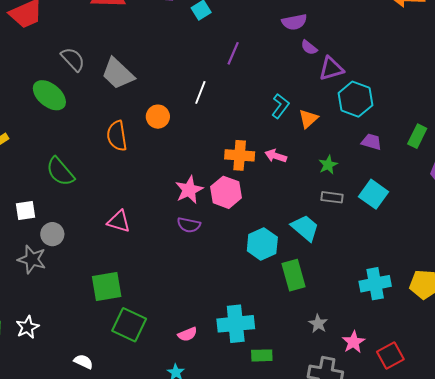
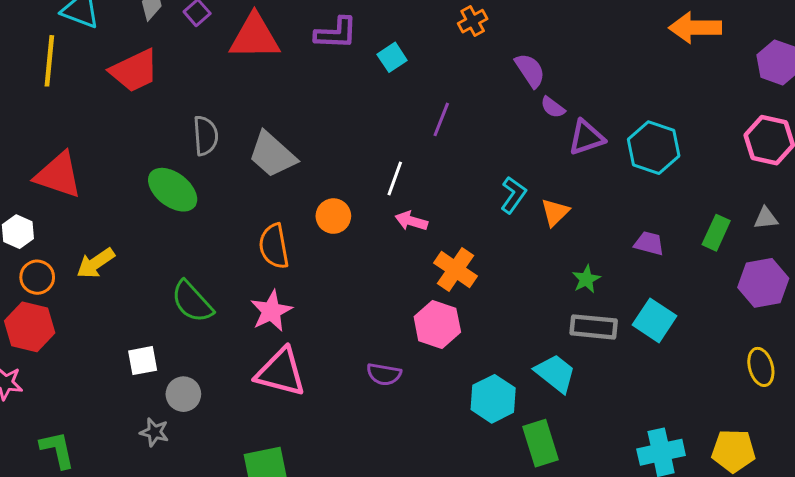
purple semicircle: (294, 22) -> (530, 70), turned -110
gray semicircle: (73, 59) -> (206, 136), turned 40
cyan hexagon: (355, 99) -> (654, 148), moved
orange cross: (240, 155) -> (455, 269), turned 32
pink arrow: (276, 156) -> (411, 221), moved
pink star: (189, 190) -> (271, 311), moved
gray rectangle: (332, 197) -> (594, 327), size x1.4
pink triangle: (119, 221) -> (281, 372), size x1.5
gray star: (32, 259) -> (154, 432), size x0.7

